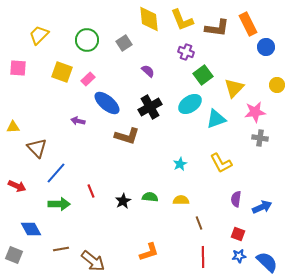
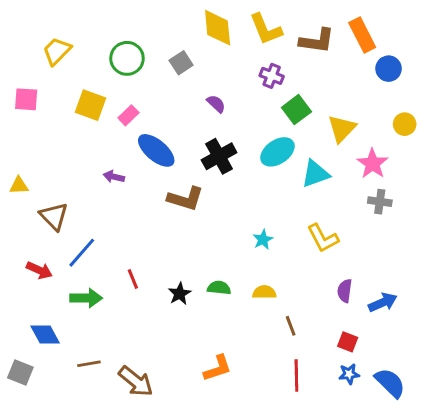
pink star: (255, 112) -> (372, 164), turned -30
red arrow: (17, 186) -> (39, 270), moved

